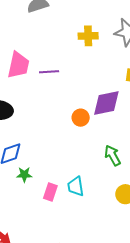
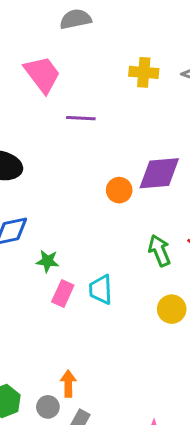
pink trapezoid: (18, 65) -> (42, 74), moved, turned -56
green star: (24, 175) -> (48, 261), moved

